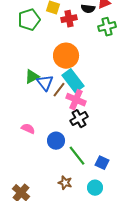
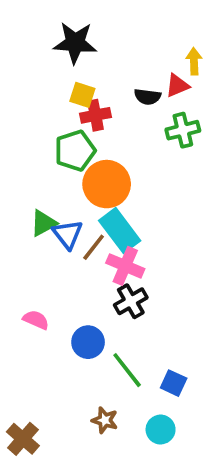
red cross: (69, 19) -> (95, 115), moved
green pentagon: (29, 20) -> (75, 151), moved

